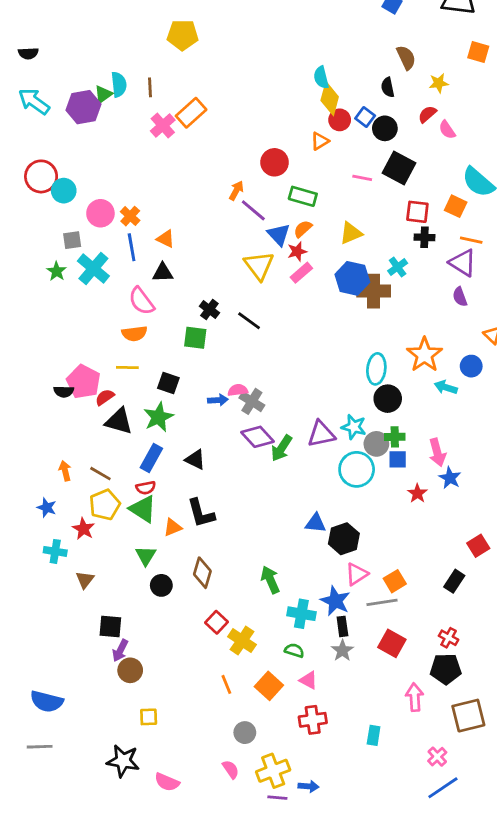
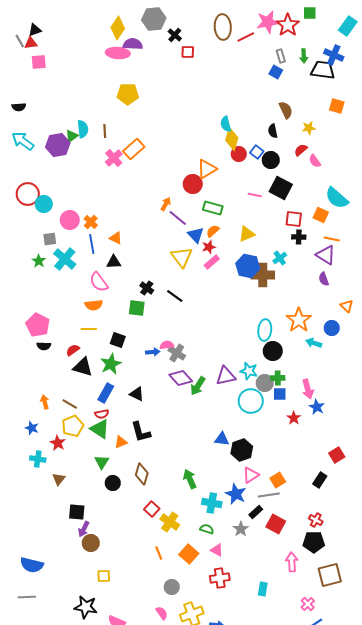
orange triangle: (320, 141) -> (207, 169), moved, size x1.5
pink pentagon: (83, 382) -> (38, 325), moved
black rectangle: (342, 626) -> (256, 512), moved, turned 56

